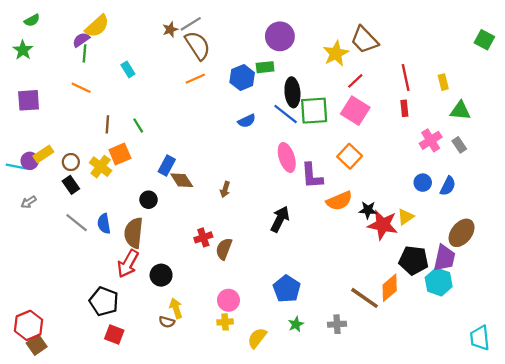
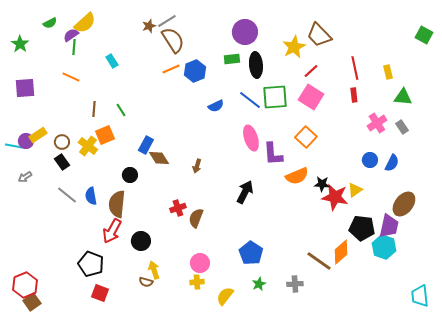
green semicircle: (32, 20) -> (50, 23), moved
blue hexagon: (242, 77) -> (195, 71), moved
black ellipse: (292, 92) -> (256, 65), moved

